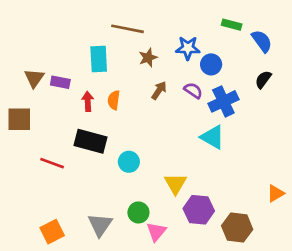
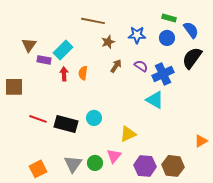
cyan rectangle: (99, 59) -> (63, 50), moved, turned 48
blue circle: (211, 64) -> (167, 38), moved
brown triangle: (34, 78) -> (29, 45), moved
black semicircle: (263, 80) -> (192, 58), size x1.6
black rectangle: (90, 141) -> (66, 124), moved
yellow triangle: (175, 184) -> (128, 134), turned 36
purple hexagon: (199, 210) -> (145, 166), moved
green circle: (138, 212) -> (95, 163), moved
pink triangle: (156, 232) -> (114, 156), moved

